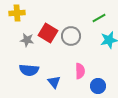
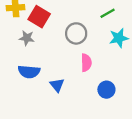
red square: (48, 33) -> (39, 17), moved
pink semicircle: (80, 71) -> (86, 63), moved

